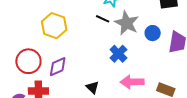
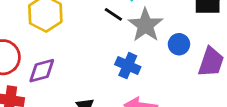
blue cross: (118, 54) -> (128, 66), turned -30

